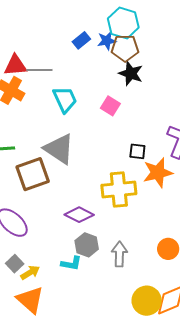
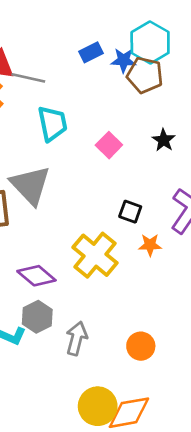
black star: (131, 73) -> (164, 140), moved, size x0.7
orange star: (158, 173) -> (150, 245), size x0.6
yellow cross: (119, 190) -> (95, 255), turned 32

